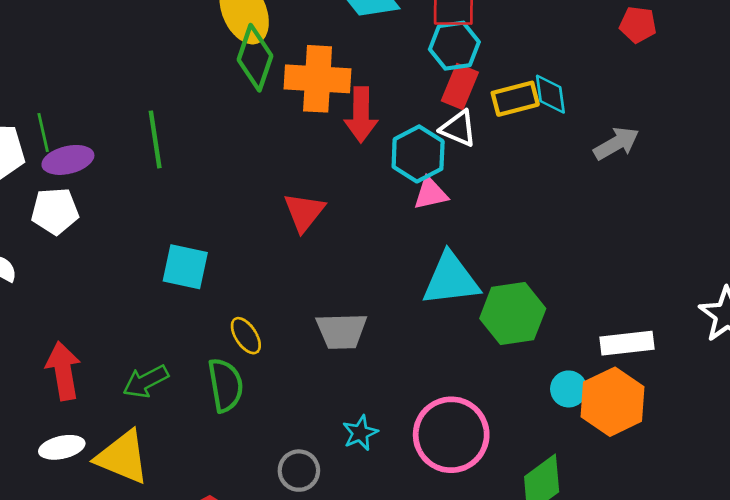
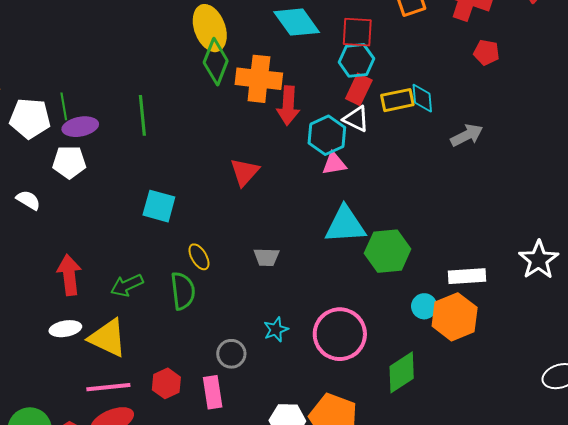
gray trapezoid: (341, 331) -> (266, 257), size x0.7

